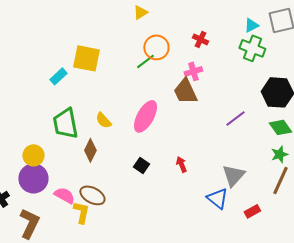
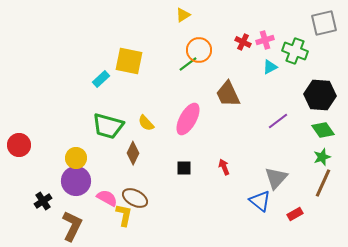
cyan triangle: (251, 25) -> (270, 67), moved
pink cross: (193, 71) -> (265, 40), moved
green trapezoid: (65, 123) -> (108, 126), turned -64
black square: (141, 165) -> (184, 168), turned -35

